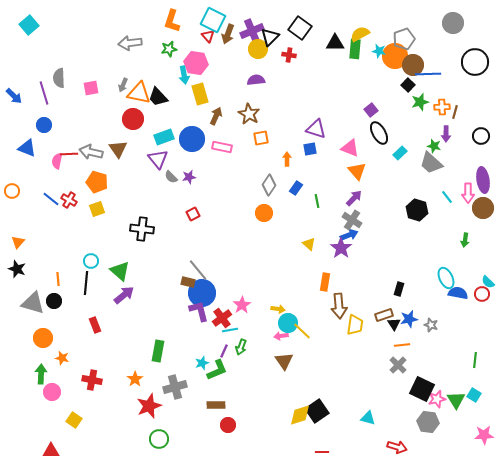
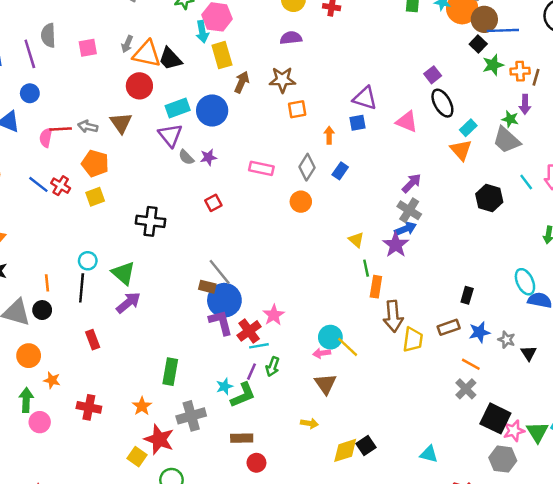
brown star: (249, 114) -> (282, 80), turned -30
pink rectangle: (222, 147) -> (261, 168), moved
gray arrow: (91, 152) -> (88, 127), size x0.7
orange triangle: (357, 171) -> (461, 150), moved
green line: (317, 201) -> (366, 268), moved
yellow arrow: (278, 309) -> (309, 423), moved
black triangle: (394, 324) -> (529, 353), moved
orange line: (402, 345) -> (471, 364), turned 35
red star: (149, 406) -> (159, 439), turned -30
black square: (317, 411) -> (366, 446), size x0.7
yellow square: (74, 420) -> (137, 457), moved

